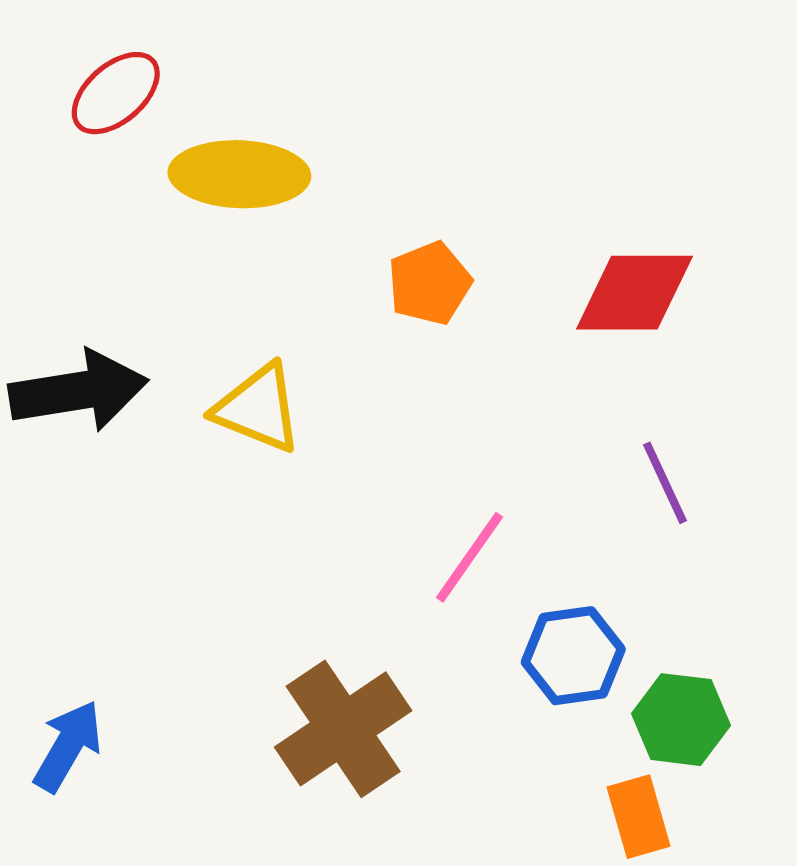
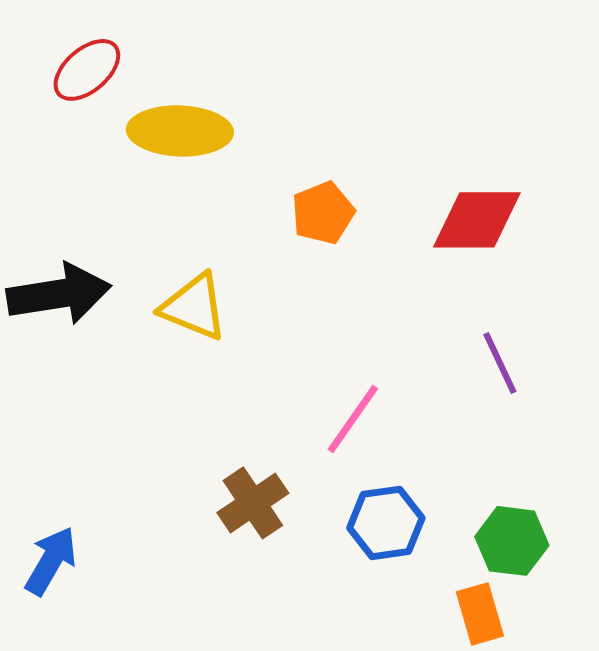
blue hexagon: (573, 656) -> (386, 523), moved
brown cross: (343, 729) -> (253, 503), moved, size x0.7

